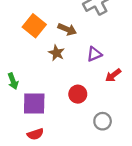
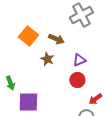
red arrow: (113, 75) -> (95, 99), moved
red circle: (78, 94) -> (77, 80), moved

